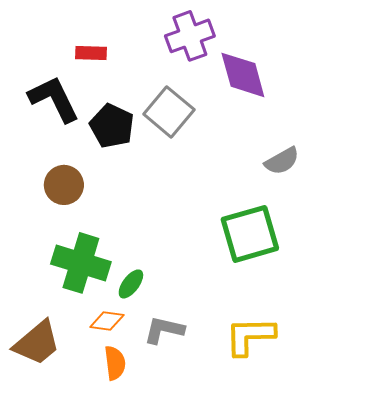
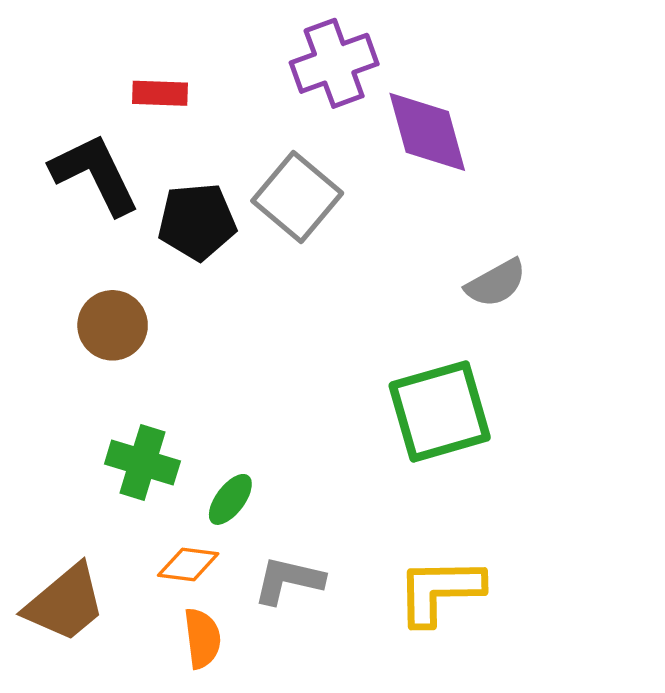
black pentagon: (112, 126) -> (197, 222), turned -30
green cross: (81, 263) -> (142, 462), size x0.7

